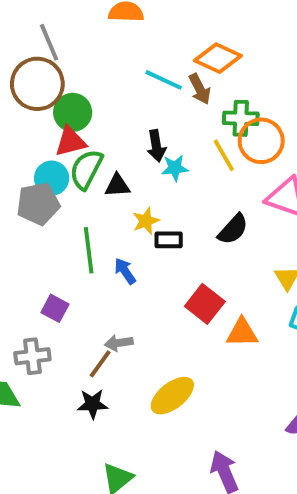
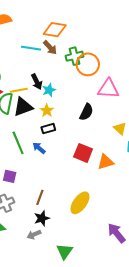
yellow line: (224, 155) -> (19, 90), moved, turned -54
black triangle: (117, 185) -> (23, 107), size x1.5
yellow star: (146, 221) -> (47, 111), moved
black rectangle: (169, 240) -> (48, 129), moved
gray arrow: (119, 343) -> (34, 235), moved

